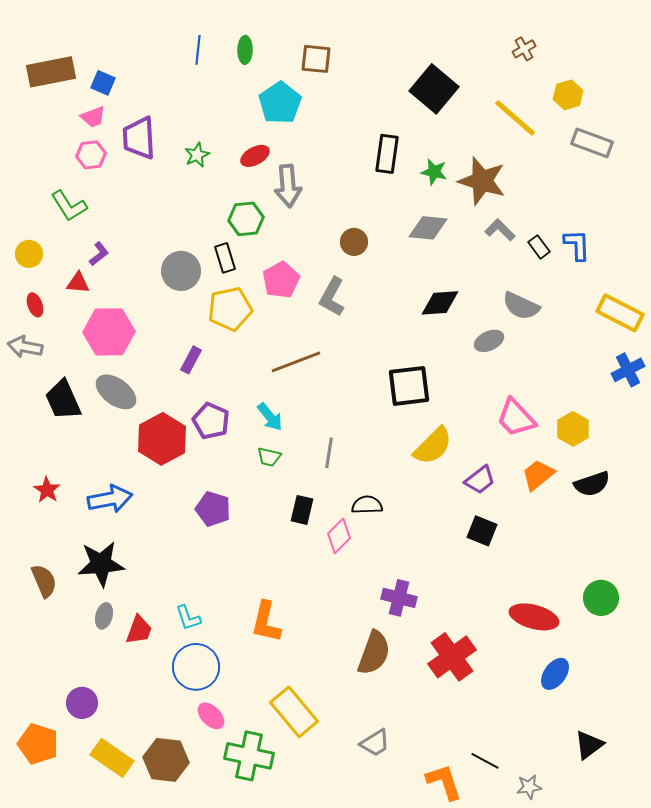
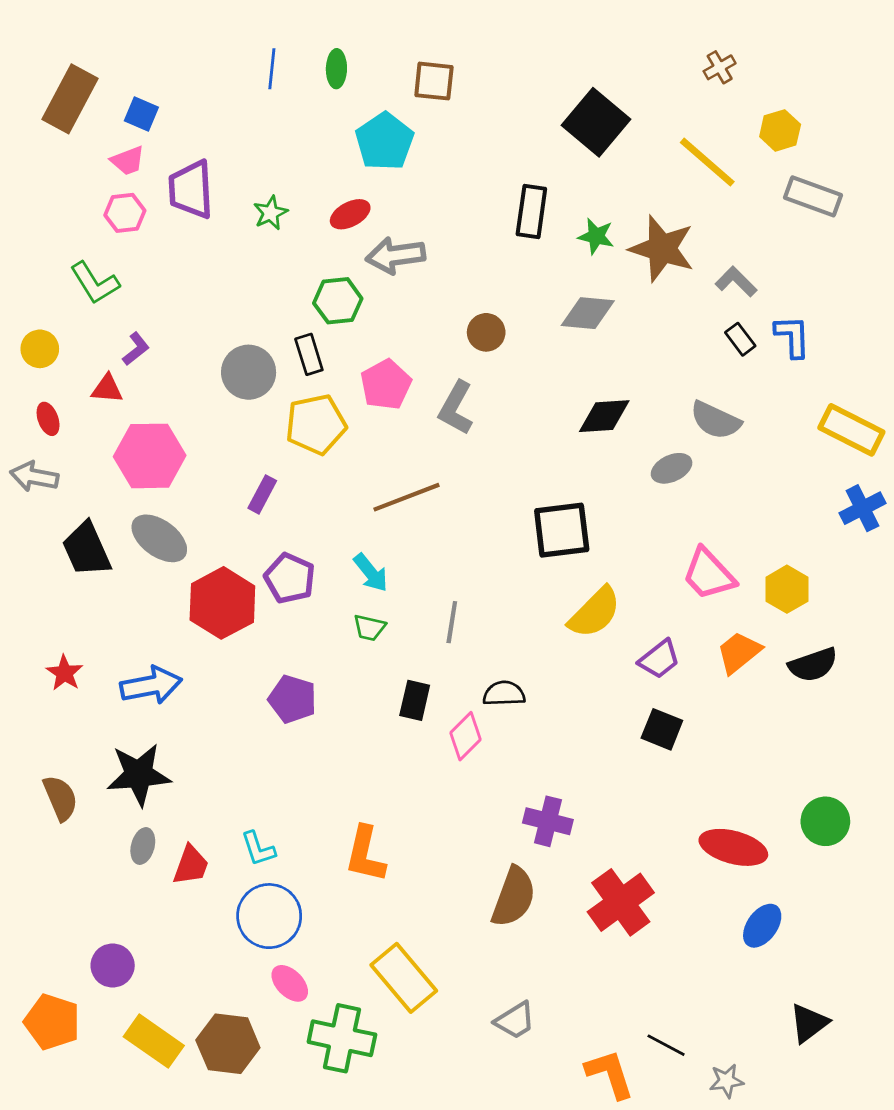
brown rectangle: (51, 72) -> (70, 99), turned -51
gray arrow: (288, 186) -> (395, 255), turned 87
gray L-shape: (500, 230) -> (736, 282), moved

